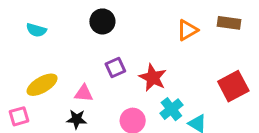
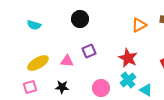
red star: (153, 78) -> (128, 58), moved
pink triangle: (84, 93) -> (67, 61), moved
pink square: (19, 116) -> (30, 87), moved

